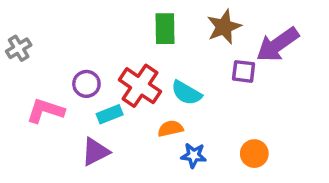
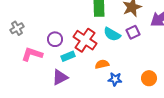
gray cross: (19, 48) -> (17, 28), moved
purple square: (244, 71) -> (133, 32), moved, turned -32
cyan semicircle: (186, 93) -> (112, 34), moved

